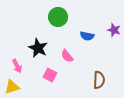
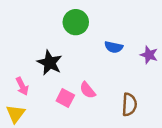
purple star: (114, 30) -> (149, 55), moved
pink semicircle: (67, 56) -> (88, 90), moved
yellow triangle: (12, 87) -> (16, 114), turned -35

